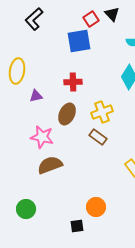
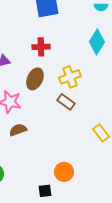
brown semicircle: (50, 165) -> (18, 130), size x0.7

